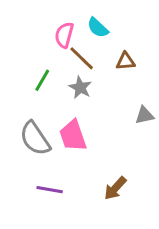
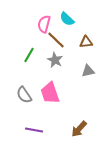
gray triangle: (144, 115) -> (88, 71), moved
gray semicircle: (35, 139) -> (24, 95), size x0.7

